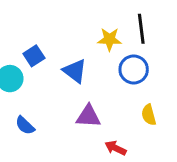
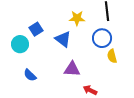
yellow star: (109, 39) -> (77, 18), moved
yellow semicircle: (149, 115) -> (112, 56), moved

